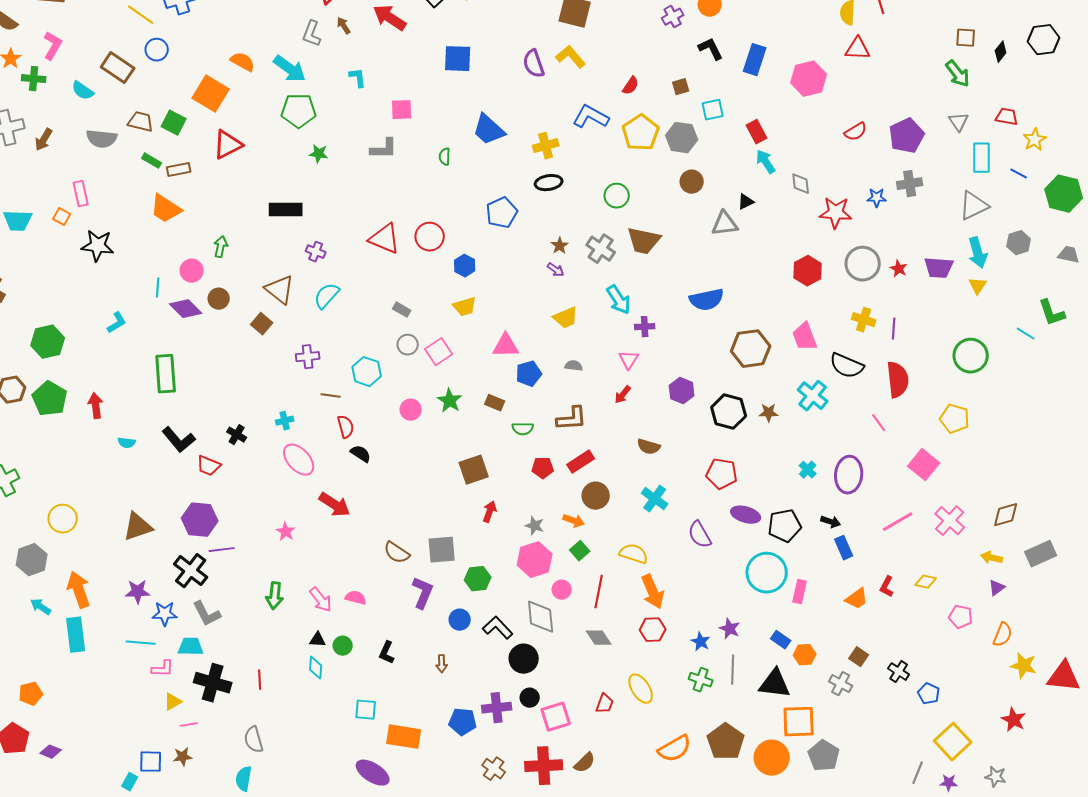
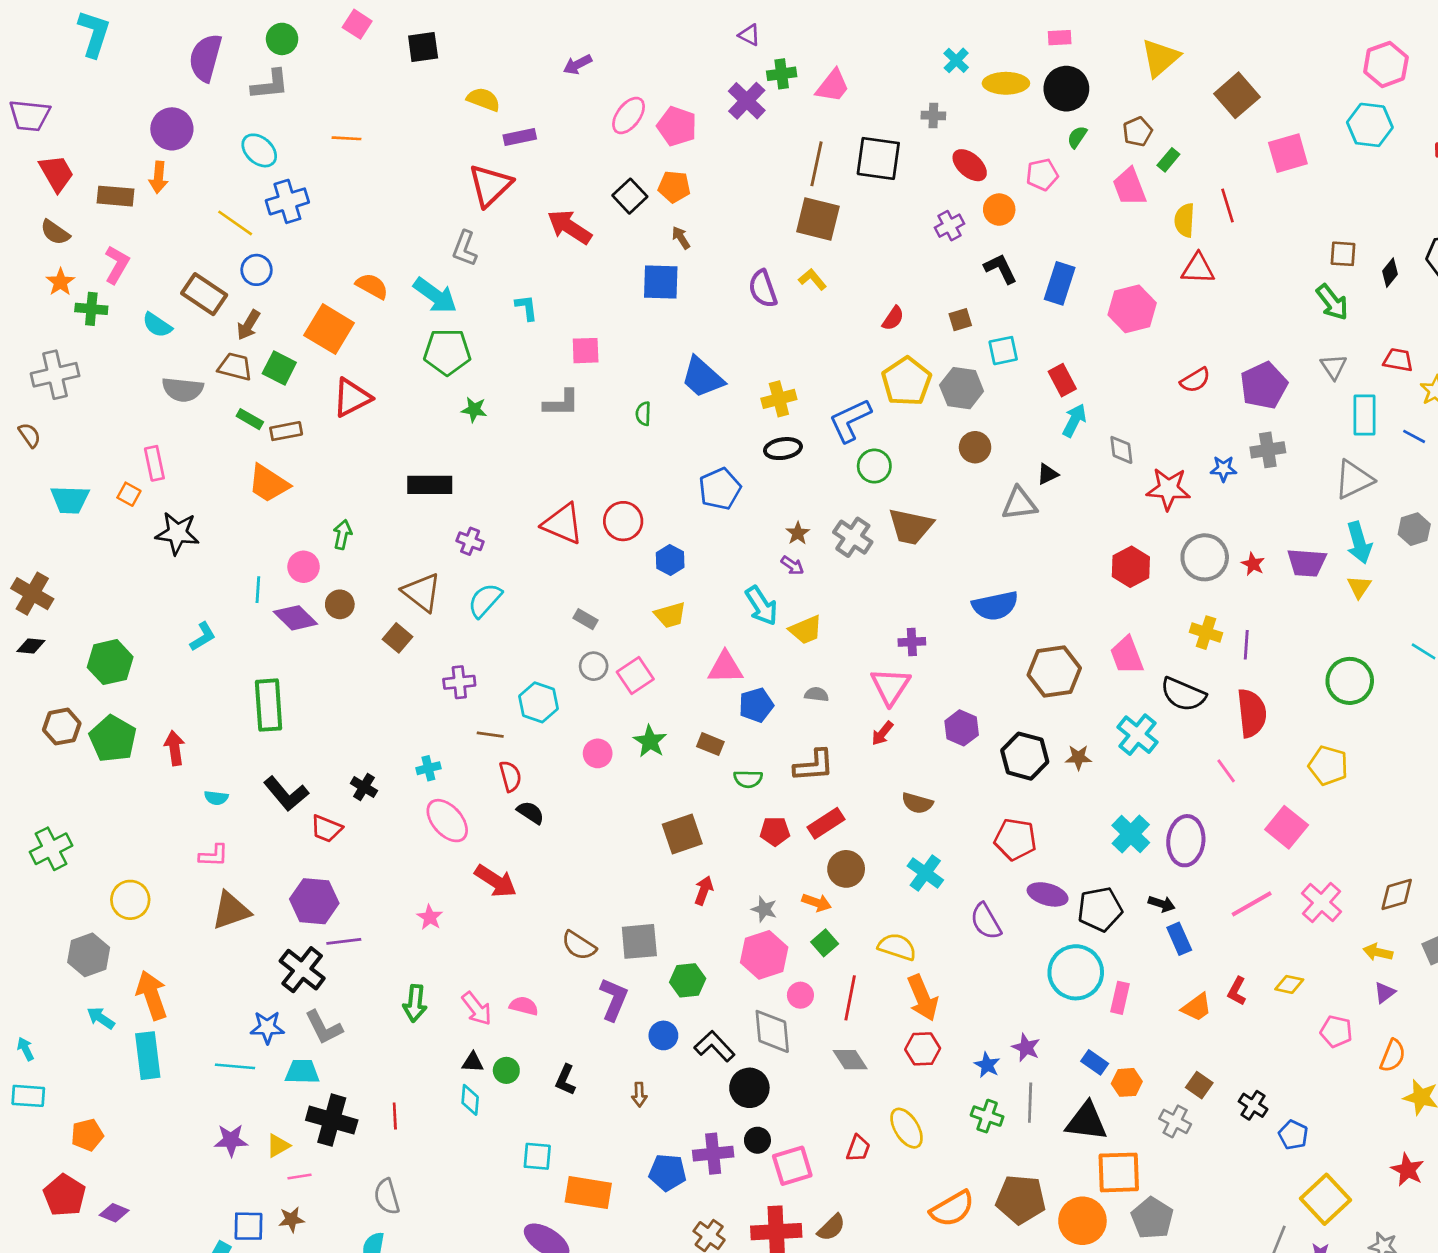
brown arrow: (344, 26) -> (681, 238), moved
yellow L-shape: (571, 57) -> (813, 279), size x0.7
blue L-shape: (591, 117) -> (850, 420), moved, turned -54
brown arrow: (44, 140) -> (248, 325), moved
cyan arrow: (766, 162) -> (1074, 420), turned 60
cyan arrow: (619, 300) -> (761, 606), moved
pink triangle: (629, 360) -> (890, 686), size x1.5
cyan cross: (808, 470) -> (1131, 834), size x1.6
purple star: (138, 592) -> (231, 1140), moved
pink L-shape: (163, 669) -> (214, 855), moved
brown pentagon: (726, 742) -> (1021, 1199), turned -30

